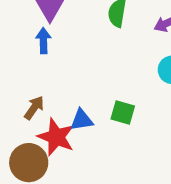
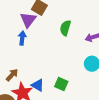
blue triangle: (82, 120) -> (38, 85), turned 32

